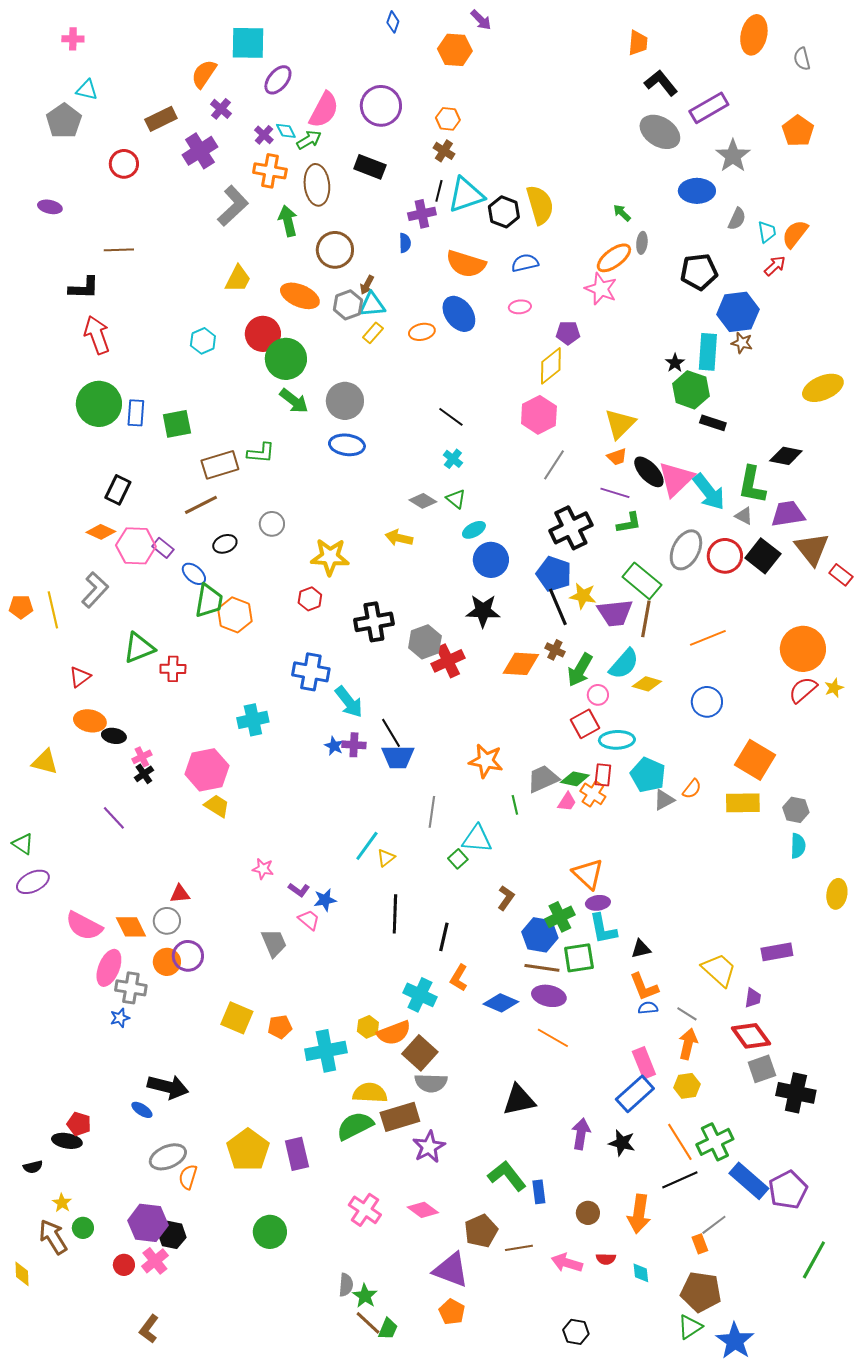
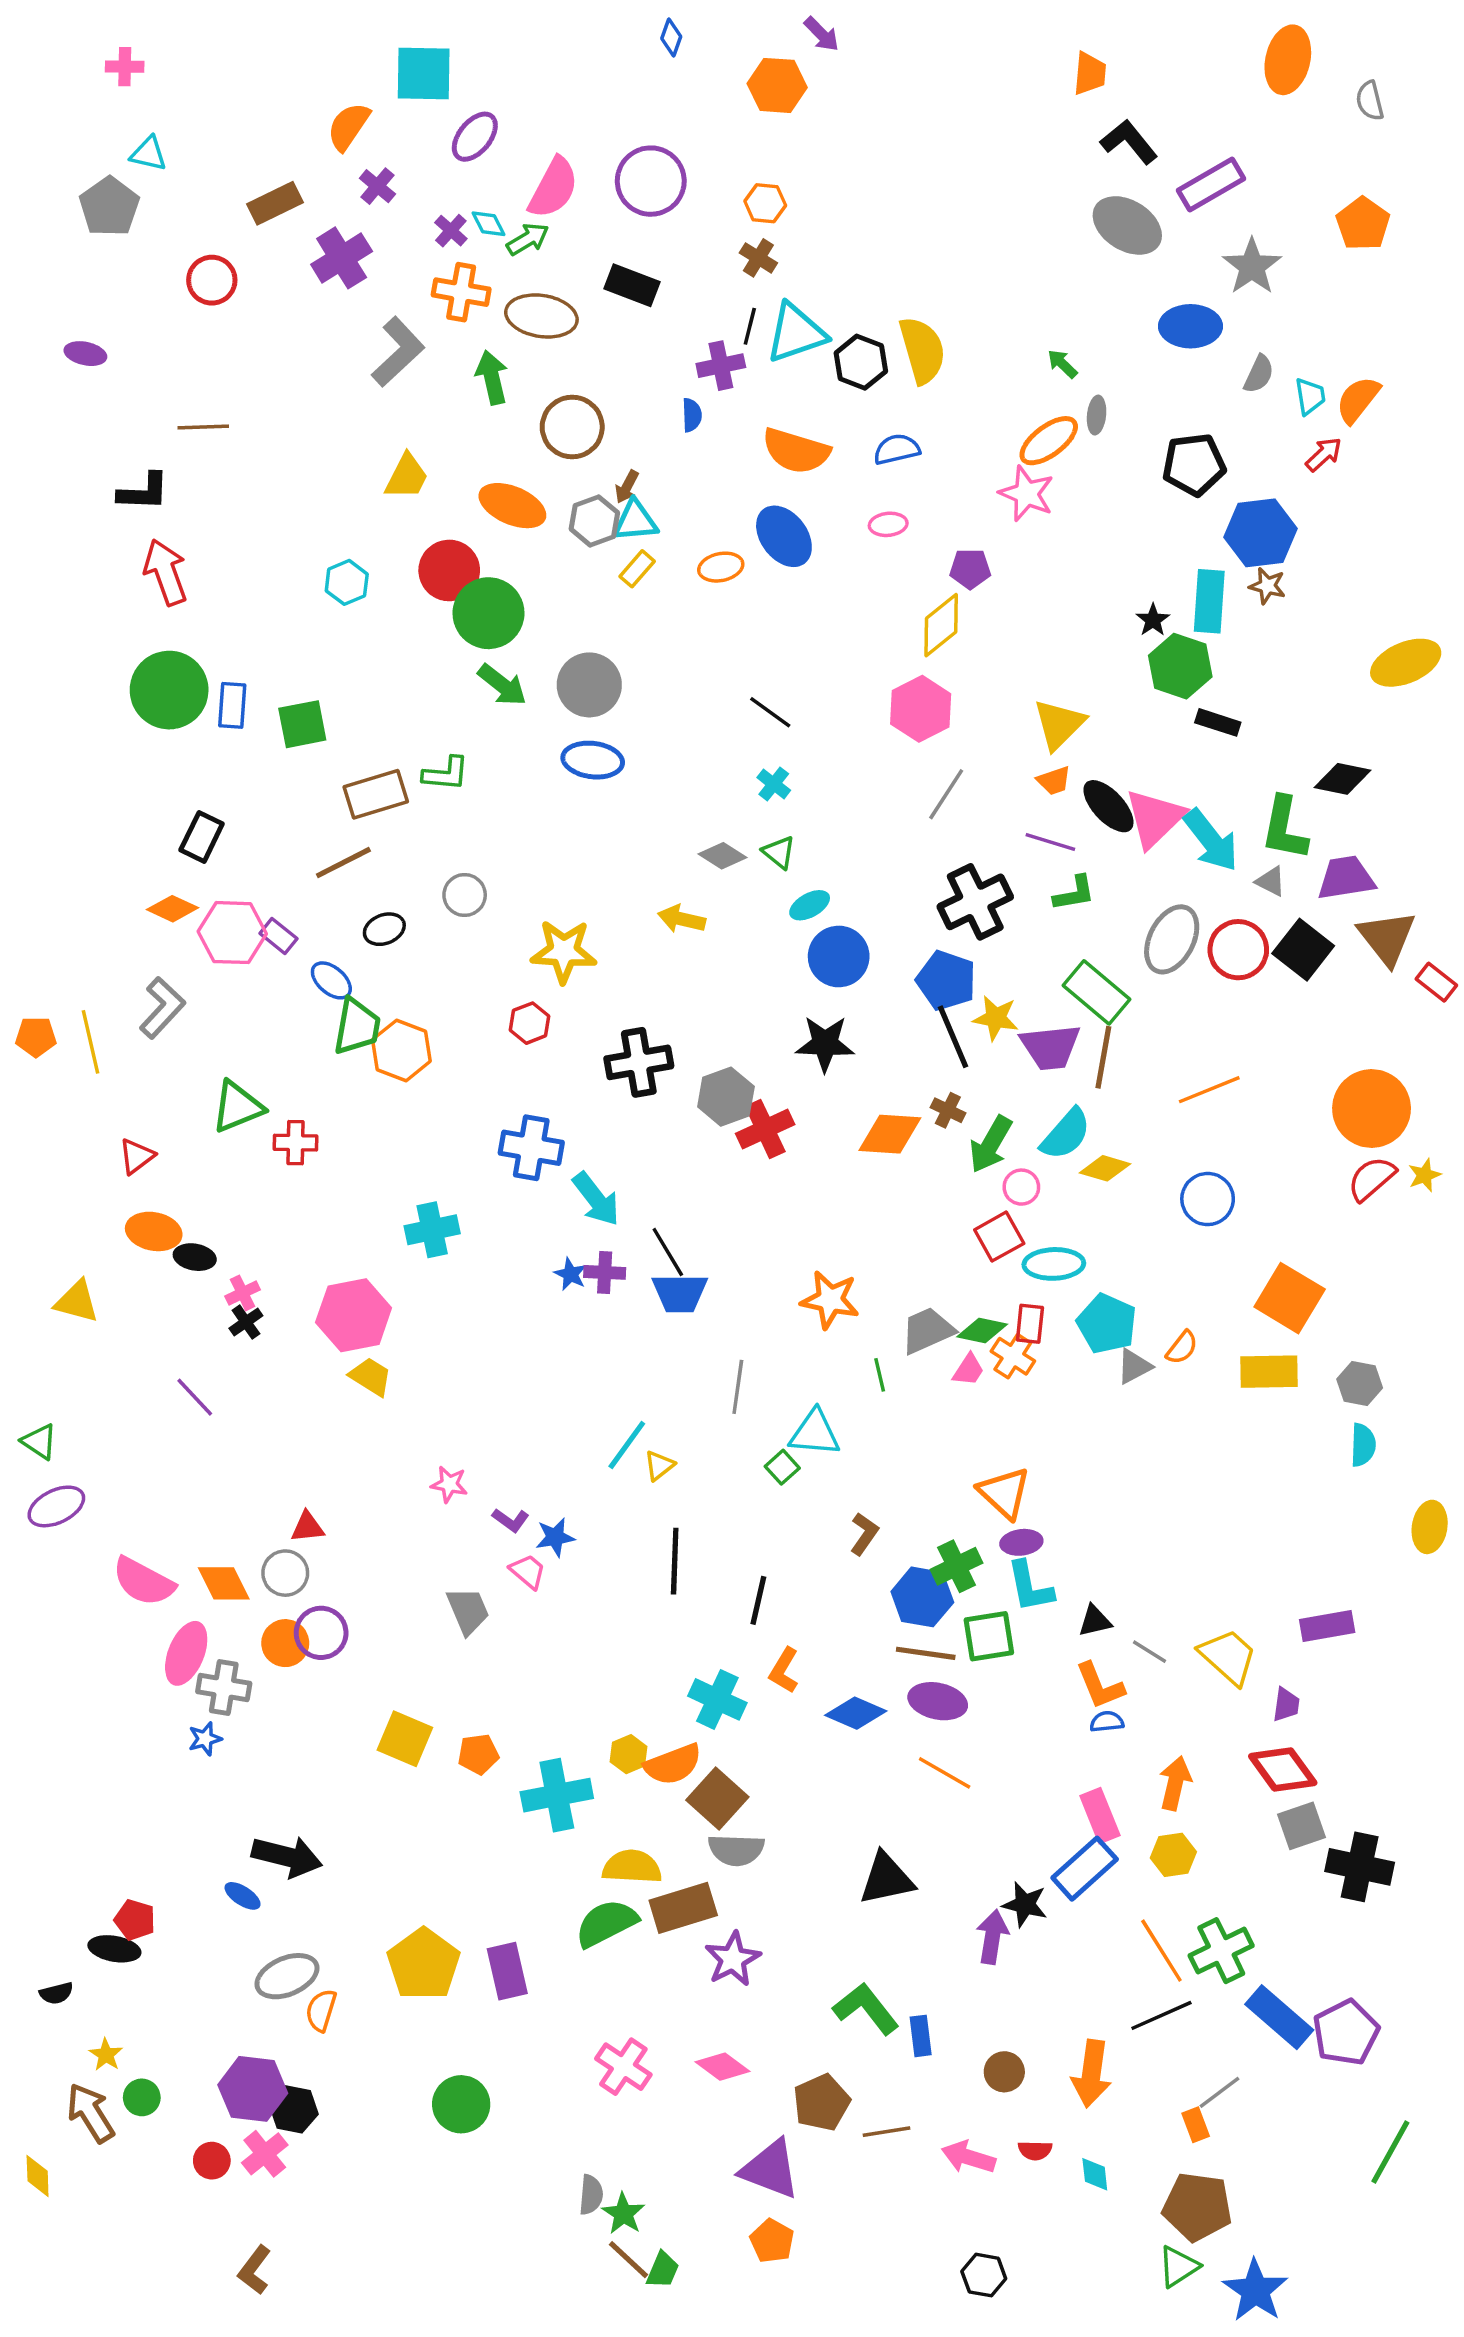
brown ellipse: (317, 185) -> (541, 316), turned -75
gray line: (687, 1014) -> (1149, 1652), moved
black star: (622, 1143) -> (1025, 1904), moved

